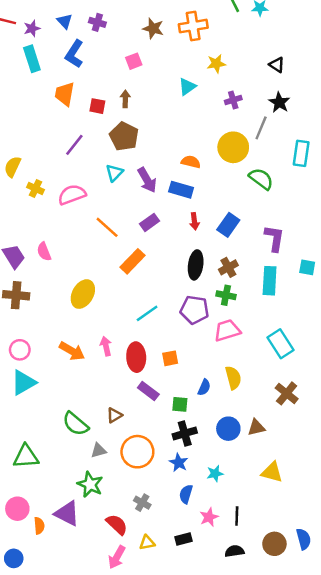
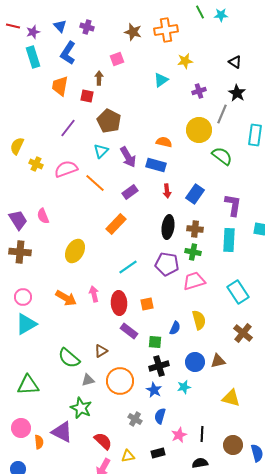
brown arrow: (125, 99) -> (99, 78), moved
orange line: (107, 227) -> (95, 183), moved
brown cross: (228, 267) -> (195, 229), turned 35
cyan star: (215, 474) -> (184, 387), moved
gray cross: (142, 503) -> (135, 419), moved
brown circle: (274, 544) -> (233, 445), moved

